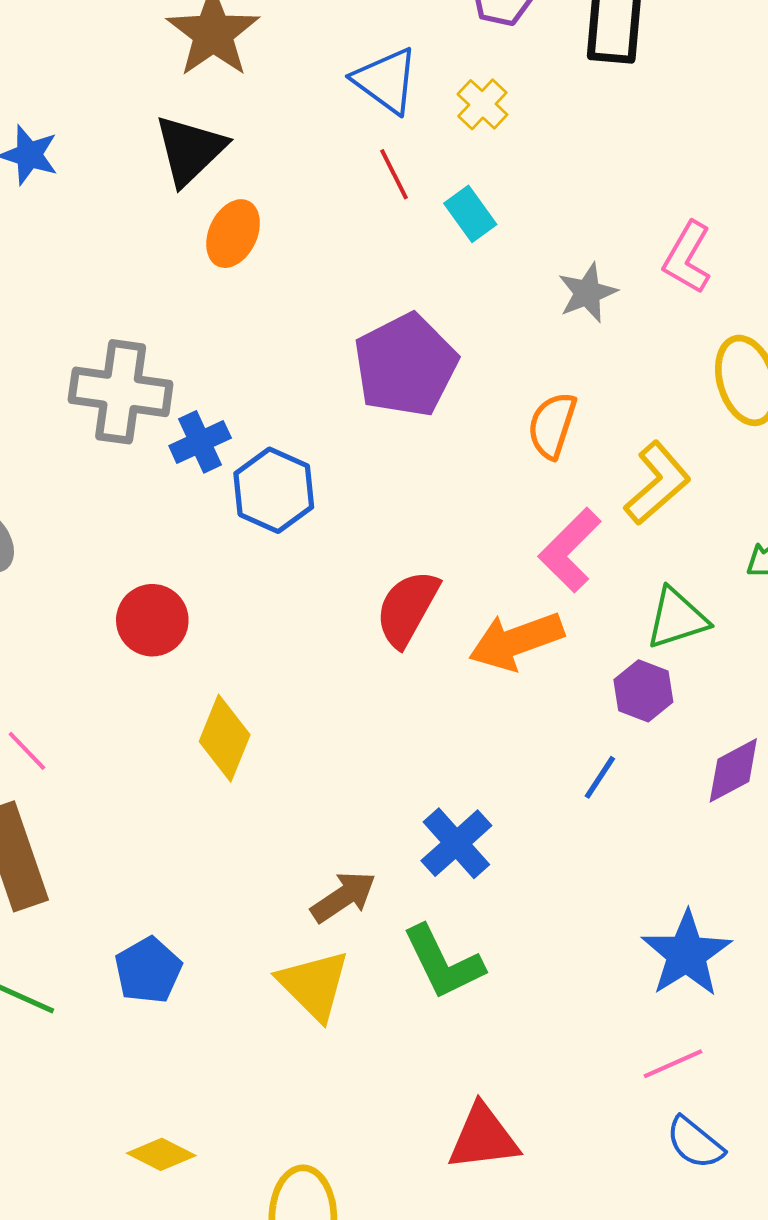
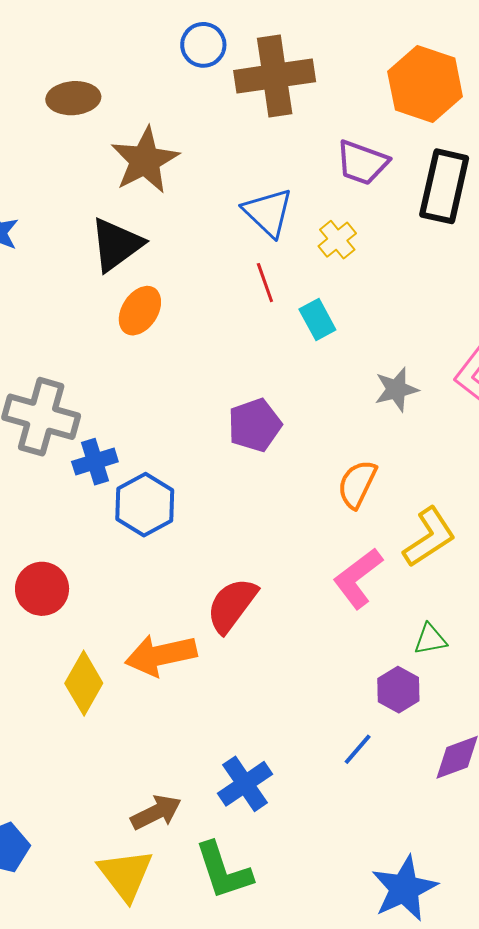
purple pentagon: (406, 365) -> (255, 425), size x0.7
green triangle: (677, 618) -> (430, 639), size x0.7
orange arrow: (516, 641) -> (161, 655), moved

